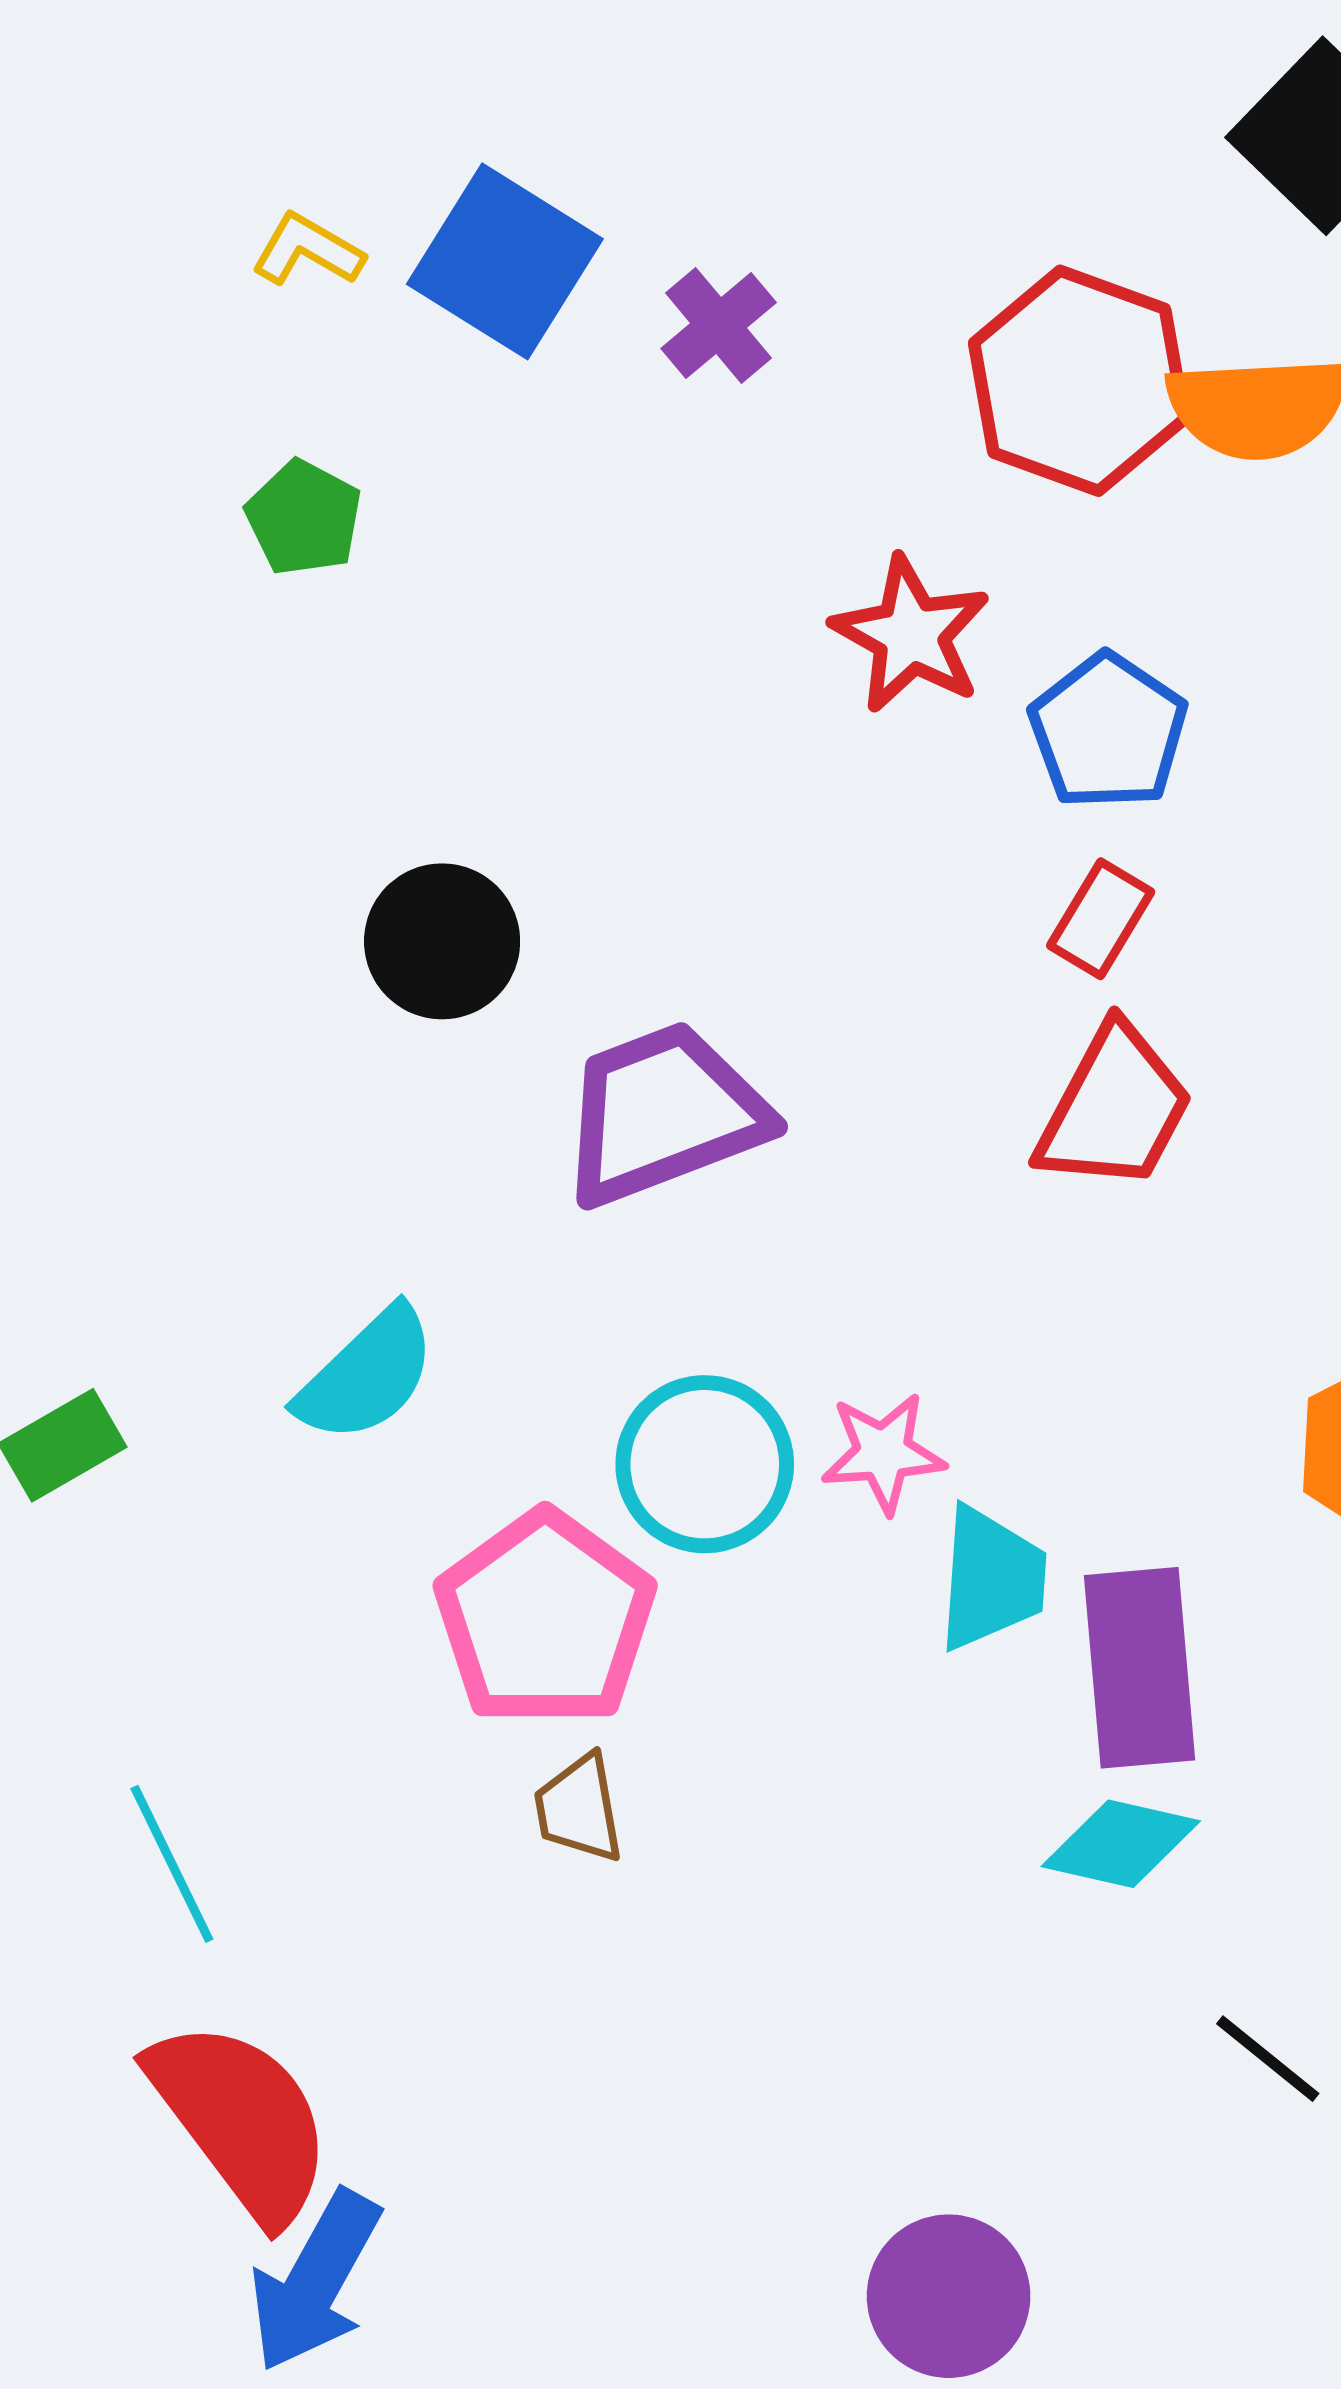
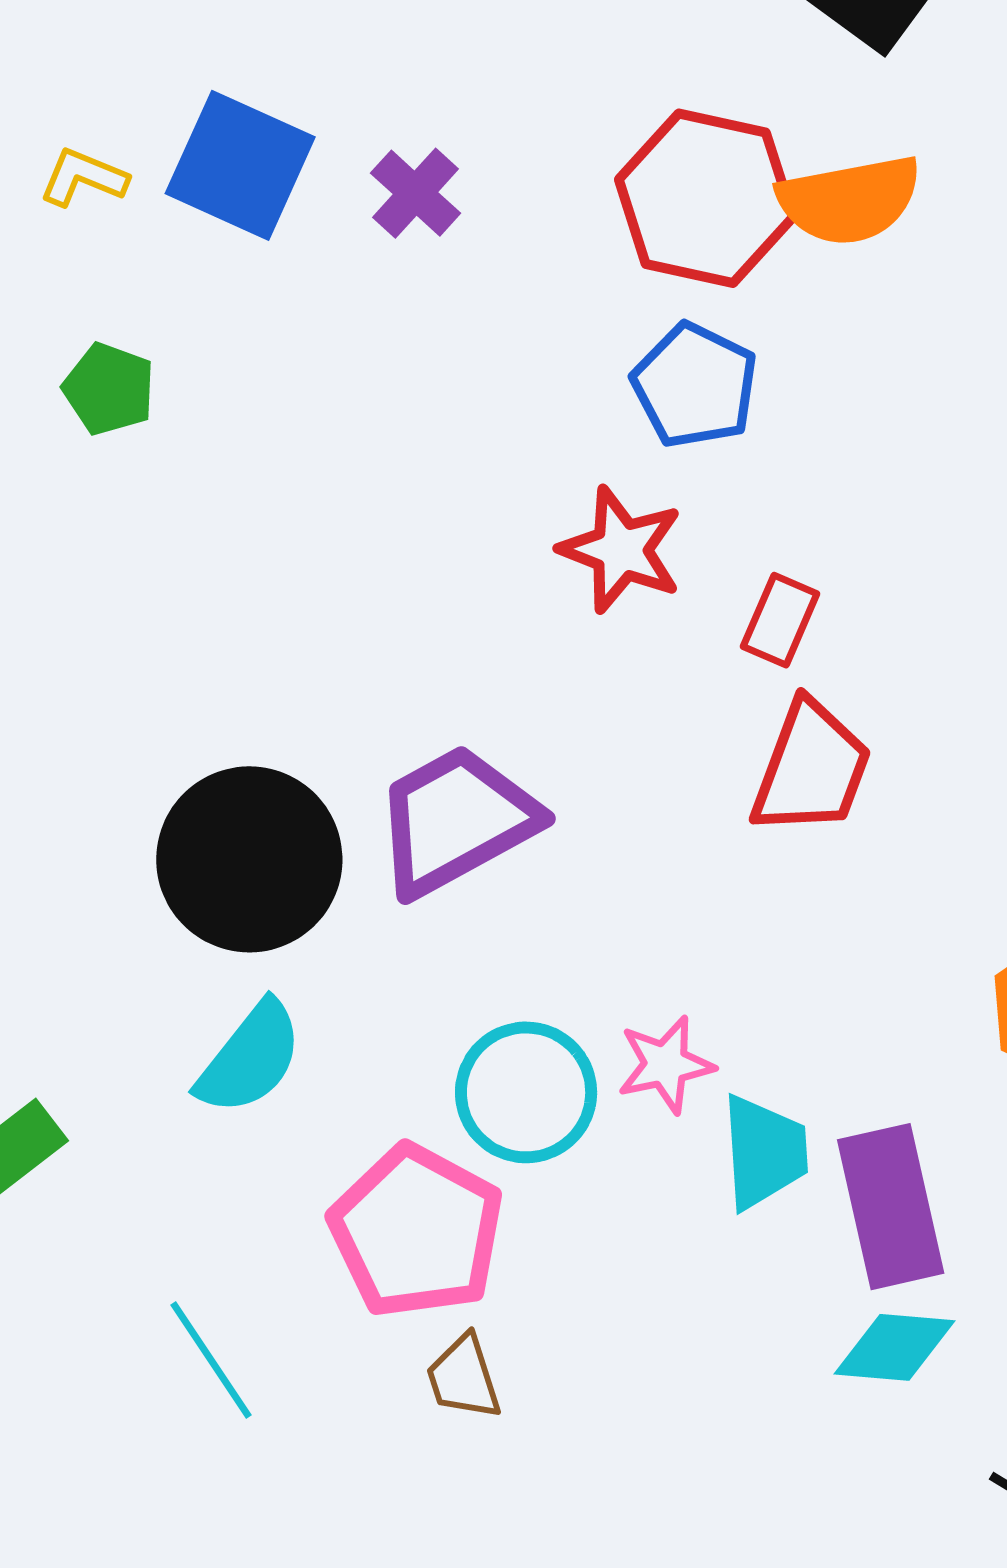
red star: (911, 635) -> (621, 550), moved
blue pentagon: (1108, 731) -> (695, 385), moved
black circle: (442, 941) -> (249, 859), moved, size x1.5
cyan line: (172, 1864) -> (211, 1360), moved

